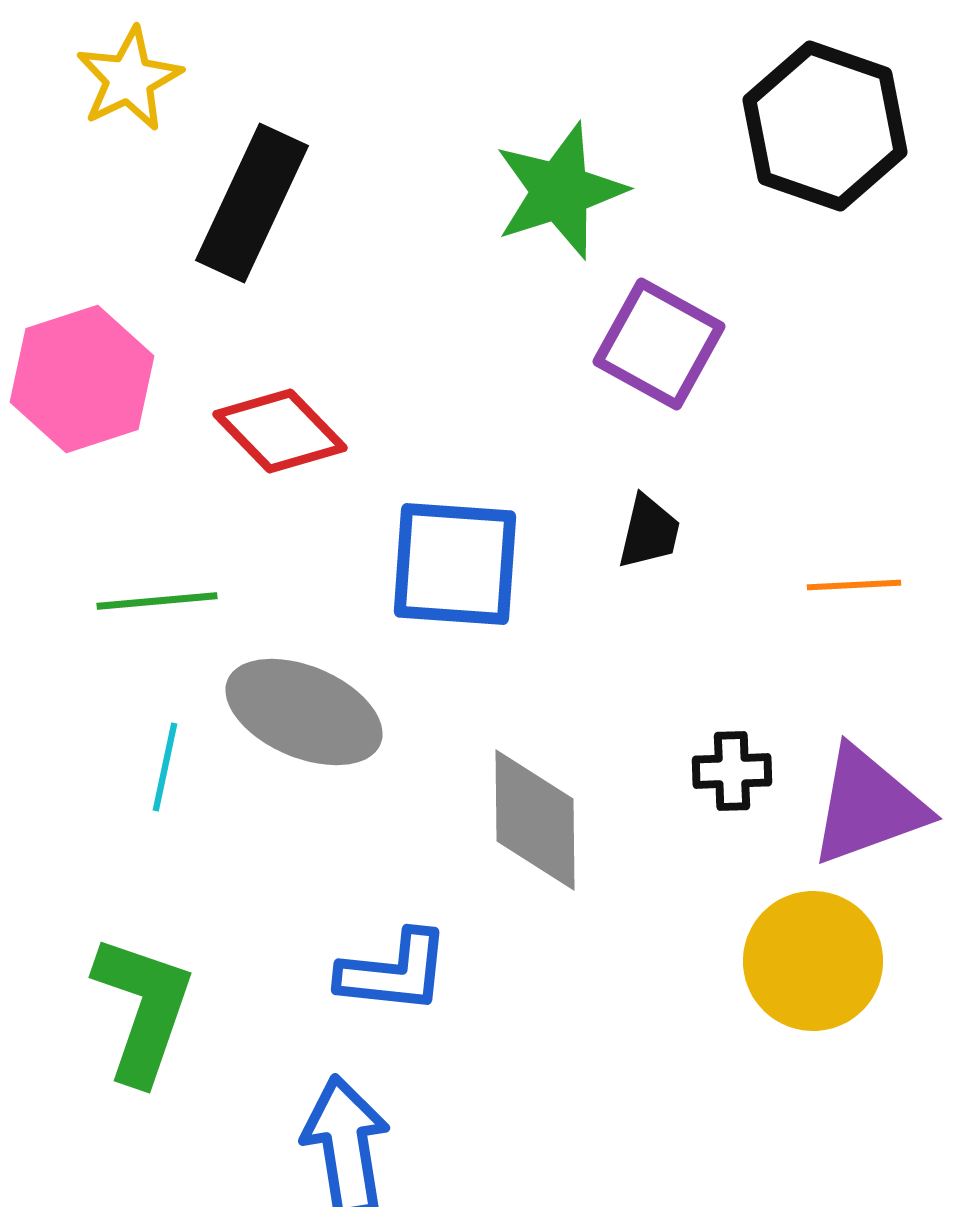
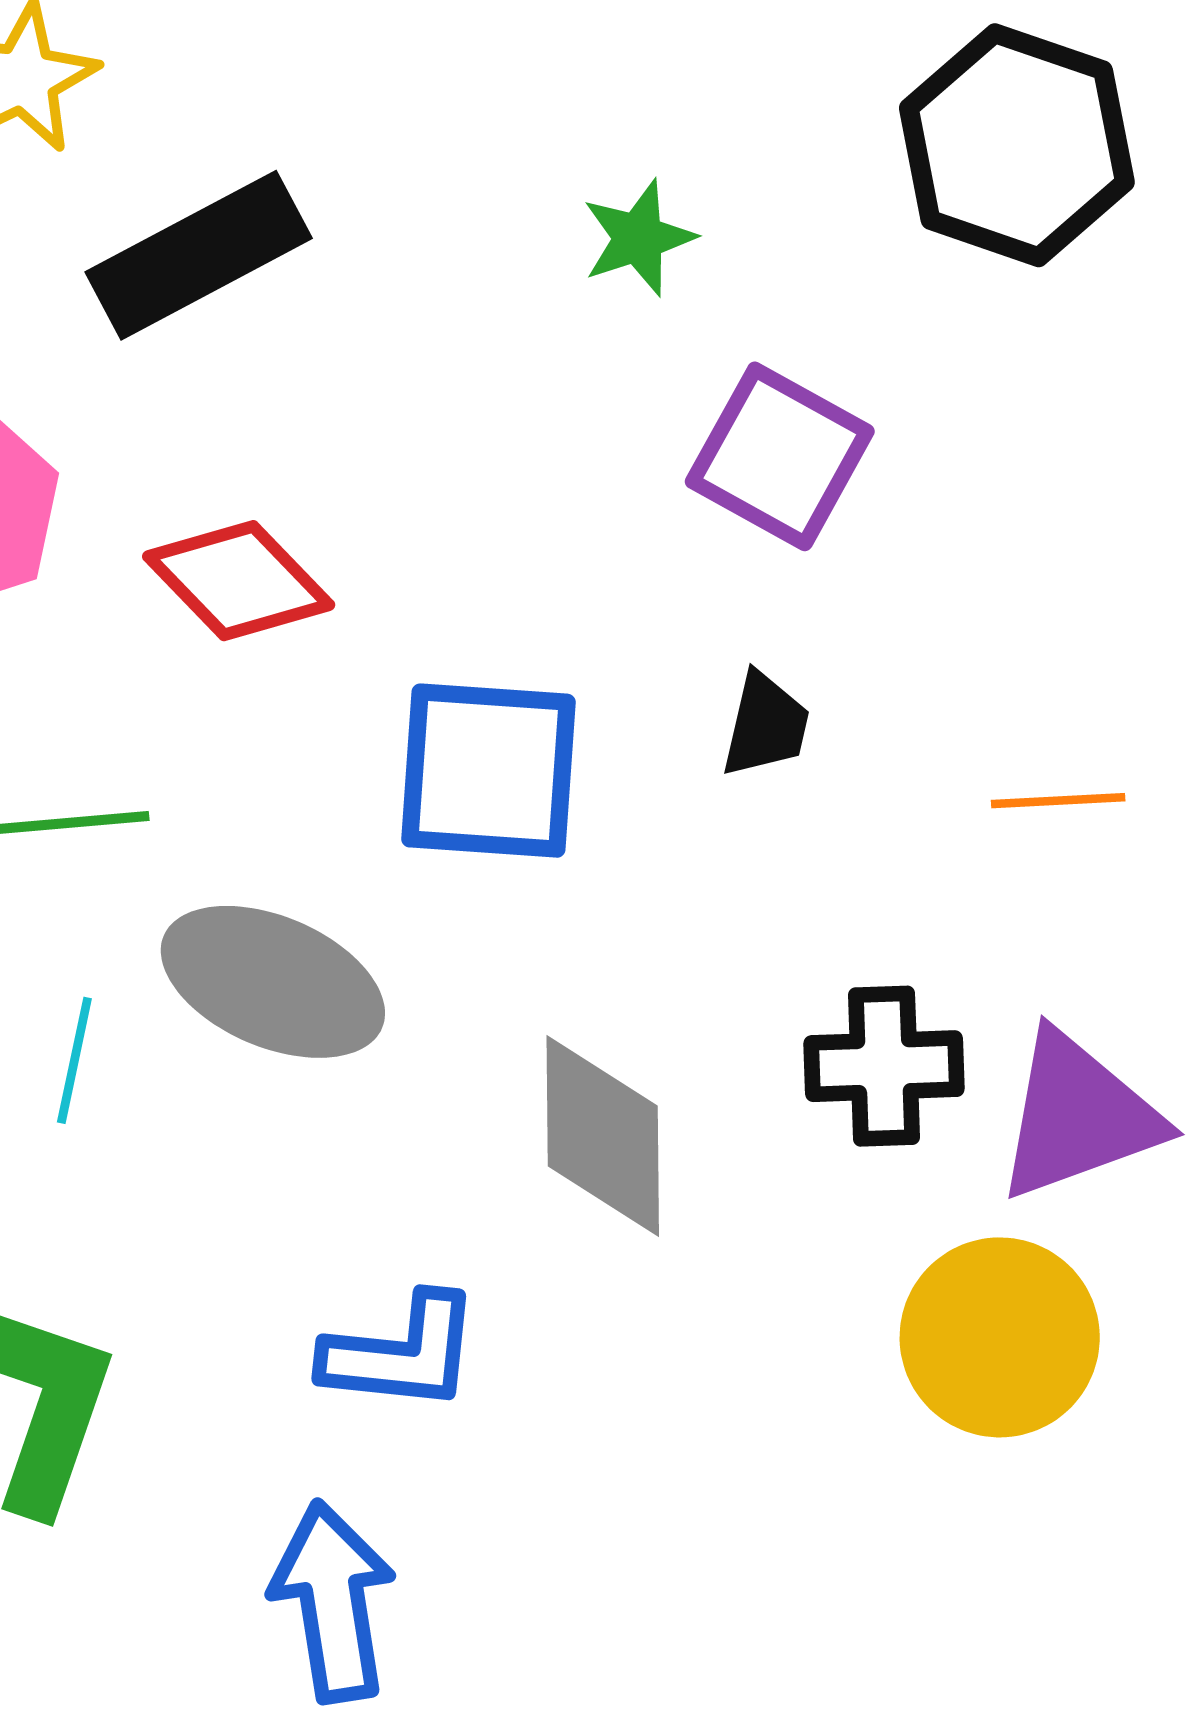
green star: (560, 191) -> (638, 238), size x0.6
black rectangle: (252, 203) -> (199, 255), turned 37
black cross: (732, 771) -> (884, 1066), size x1.4

